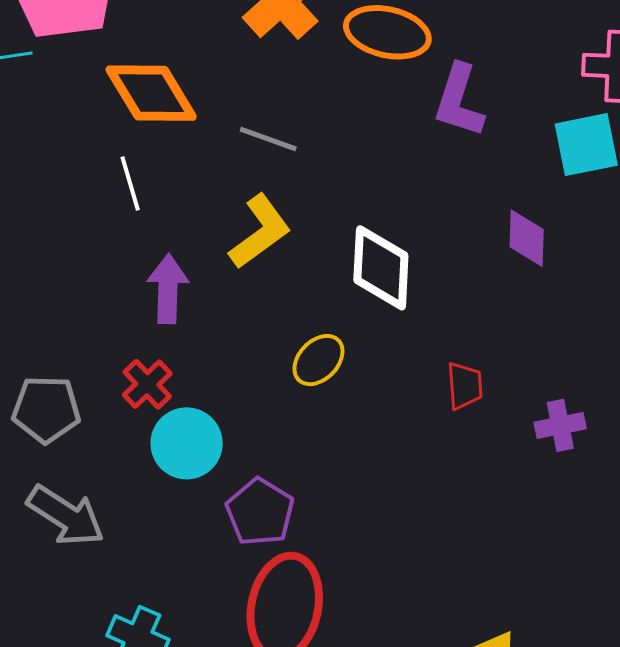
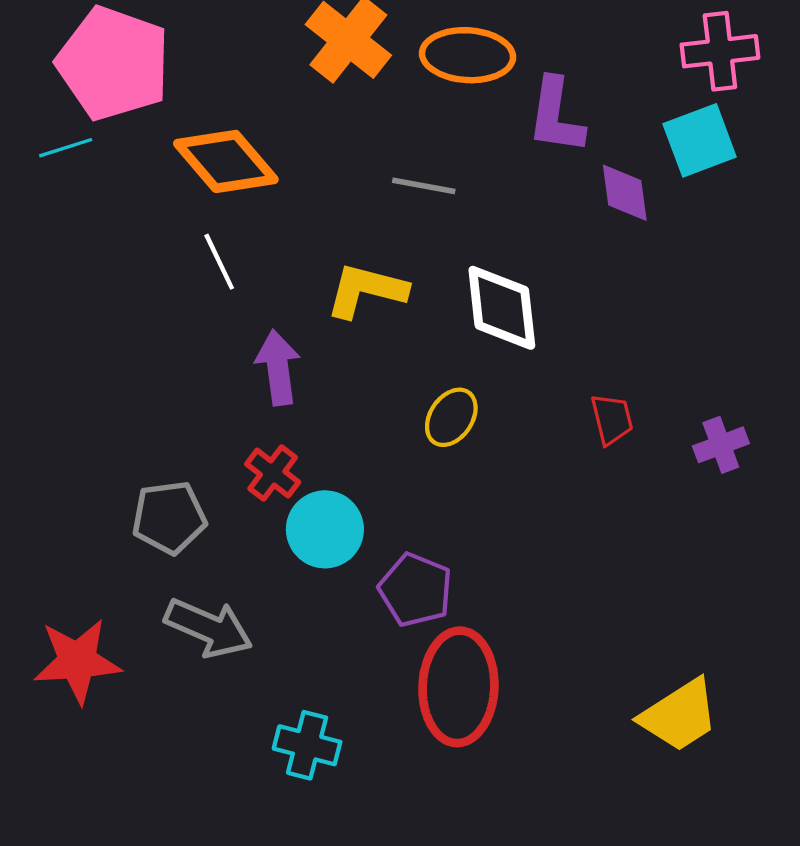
gray line: (268, 139) -> (424, 186), moved
yellow L-shape: (260, 232) -> (366, 290), turned -120
purple diamond: (527, 238) -> (625, 193), moved

